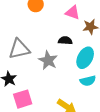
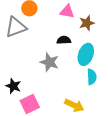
gray triangle: (19, 49) -> (16, 27), moved
cyan semicircle: (88, 81) -> (92, 77), turned -70

